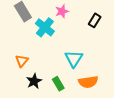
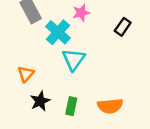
cyan triangle: (74, 59) -> (74, 59), moved
green rectangle: (58, 84) -> (71, 106), turned 40

